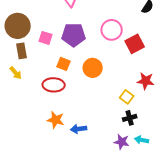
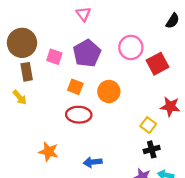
purple pentagon: (74, 35) -> (87, 53), turned -30
red ellipse: (54, 85) -> (79, 115), moved
orange star: (56, 120) -> (49, 152), moved

